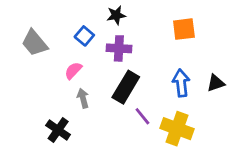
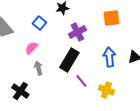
purple cross: (119, 48) -> (77, 32), moved, turned -30
yellow cross: (177, 129) -> (106, 90), size x0.7

